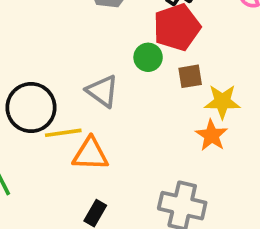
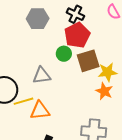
brown square: (190, 76) -> (88, 61), size x1.6
gray triangle: (102, 91) -> (42, 76), turned -36

